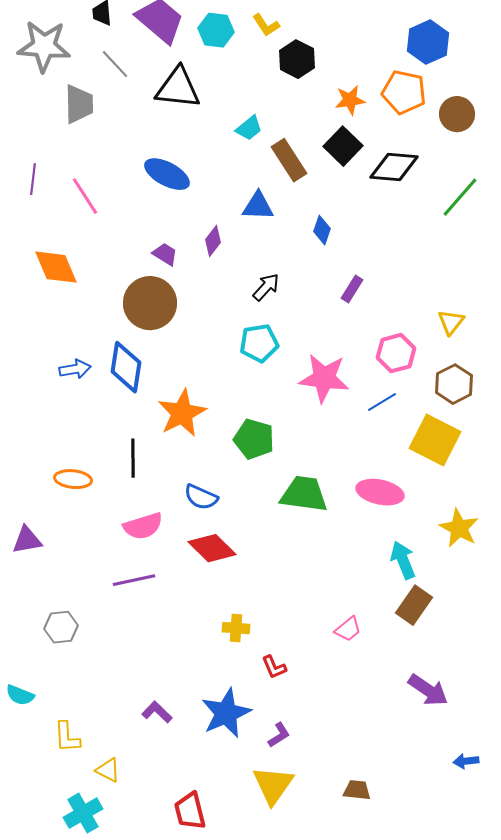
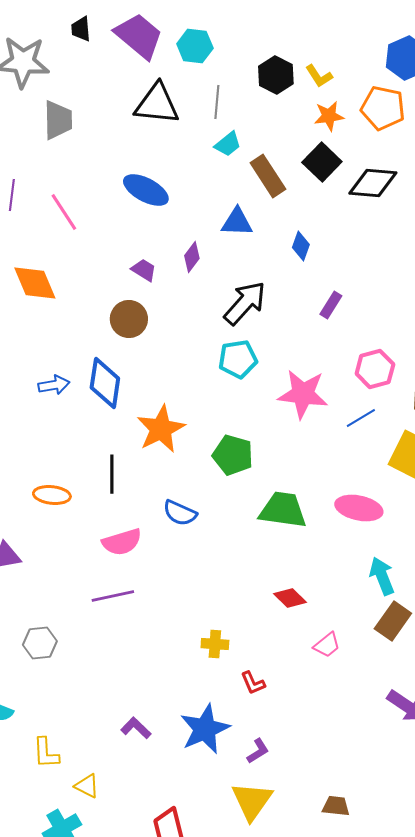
yellow L-shape: (266, 25) -> (319, 76), moved
gray line: (115, 64) -> (217, 102), moved, turned 48
black arrow: (266, 287) -> (245, 303), size x1.6
brown circle: (150, 303) -> (129, 319), size x0.7
red diamond: (212, 548) -> (290, 598), moved, size x0.7

